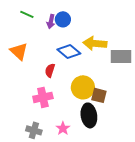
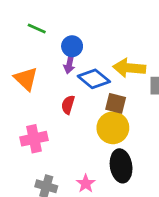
blue circle: (63, 19) -> (72, 46), moved
purple arrow: (51, 21) -> (69, 64), moved
brown square: (99, 95) -> (116, 103), moved
pink cross: (43, 97) -> (34, 139), moved

